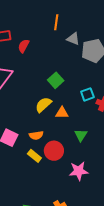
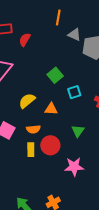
cyan square: (87, 94) -> (74, 92), moved
yellow semicircle: (43, 105) -> (27, 101), moved
orange triangle: (62, 113) -> (51, 109), moved
yellow rectangle: (34, 156) -> (31, 150), turned 48

